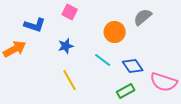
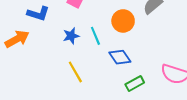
cyan line: (103, 60) -> (95, 36), moved, turned 30
blue diamond: (133, 66) -> (120, 57), moved

